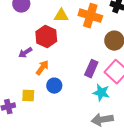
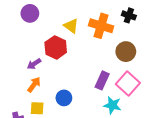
yellow triangle: (61, 16) -> (71, 26), turned 35
orange arrow: (42, 68) -> (34, 85), moved

